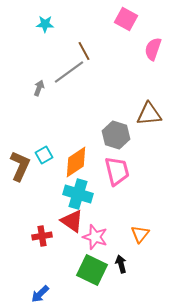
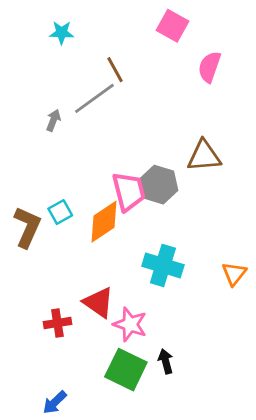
pink trapezoid: (117, 171) -> (129, 192), moved
cyan cross: (78, 194) -> (163, 265), moved
orange triangle: (140, 234) -> (234, 274), moved

